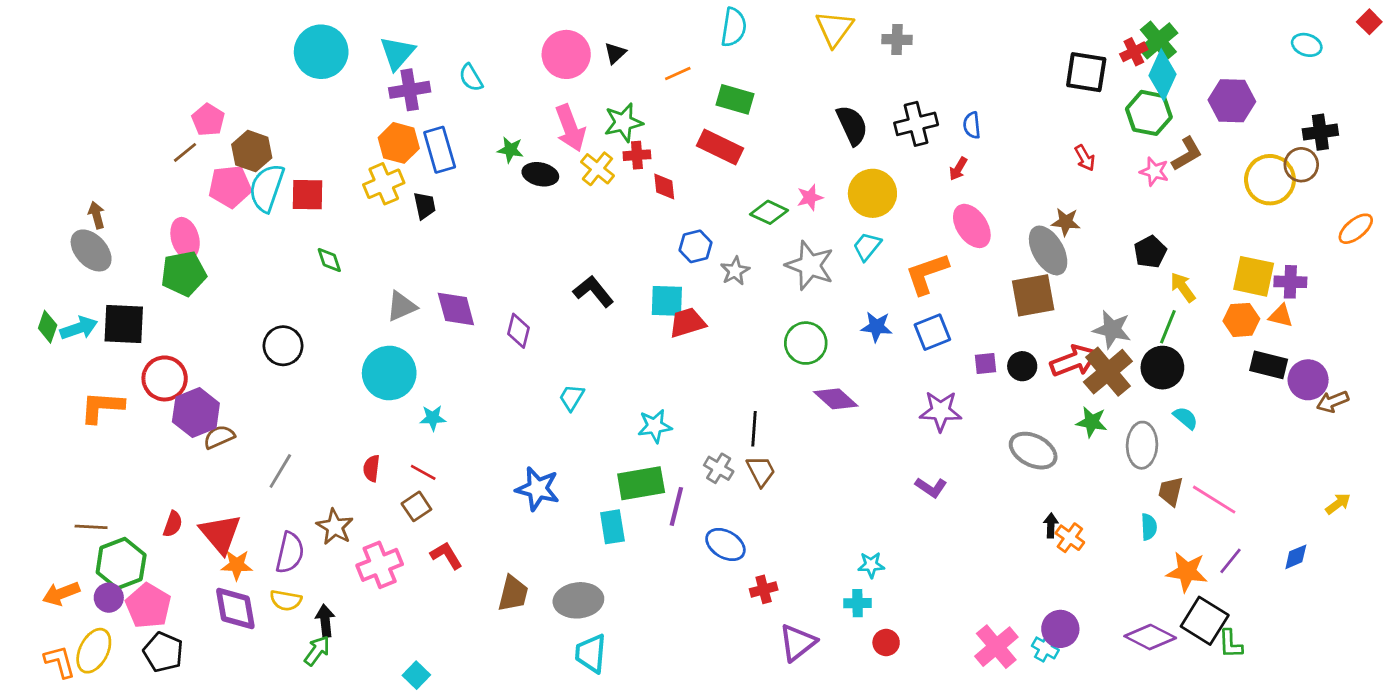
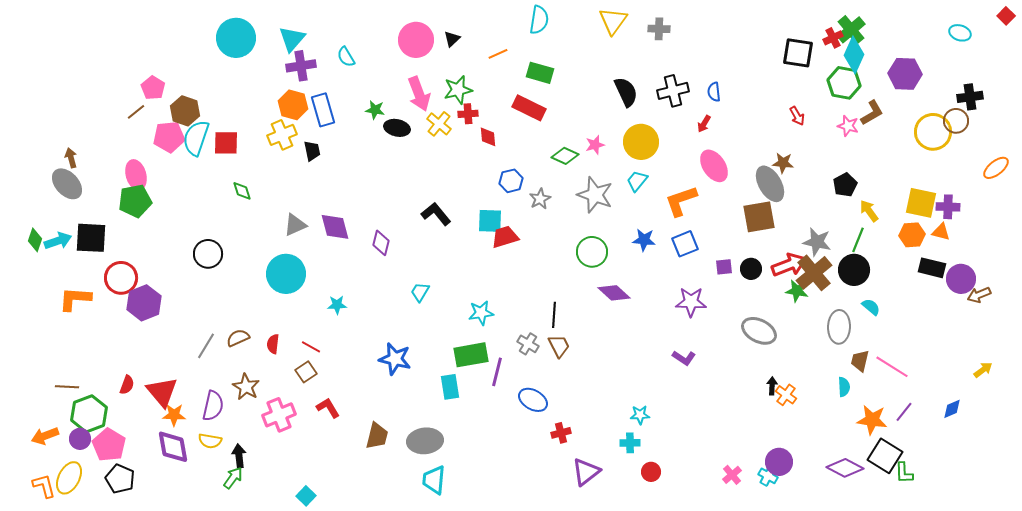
cyan star: (433, 418) -> (337, 305), moved
green star: (1092, 422) -> (797, 291), moved
brown semicircle: (219, 437) -> (238, 338), moved
pink cross: (996, 647) -> (732, 475), size x0.6

